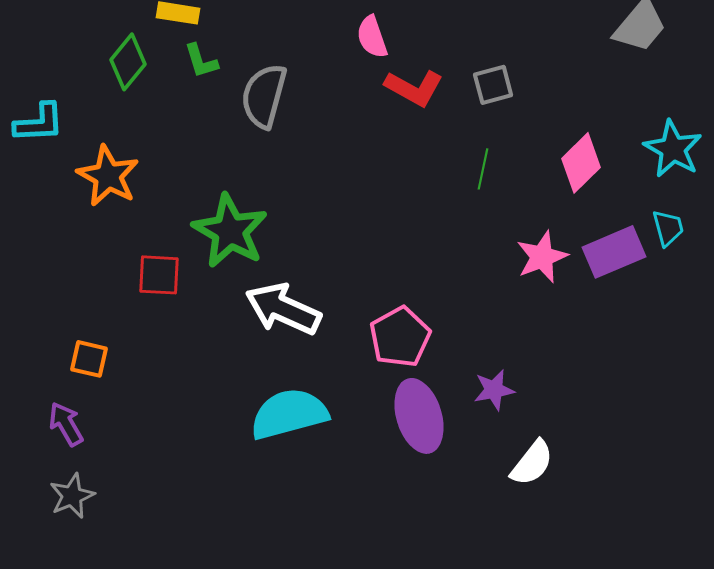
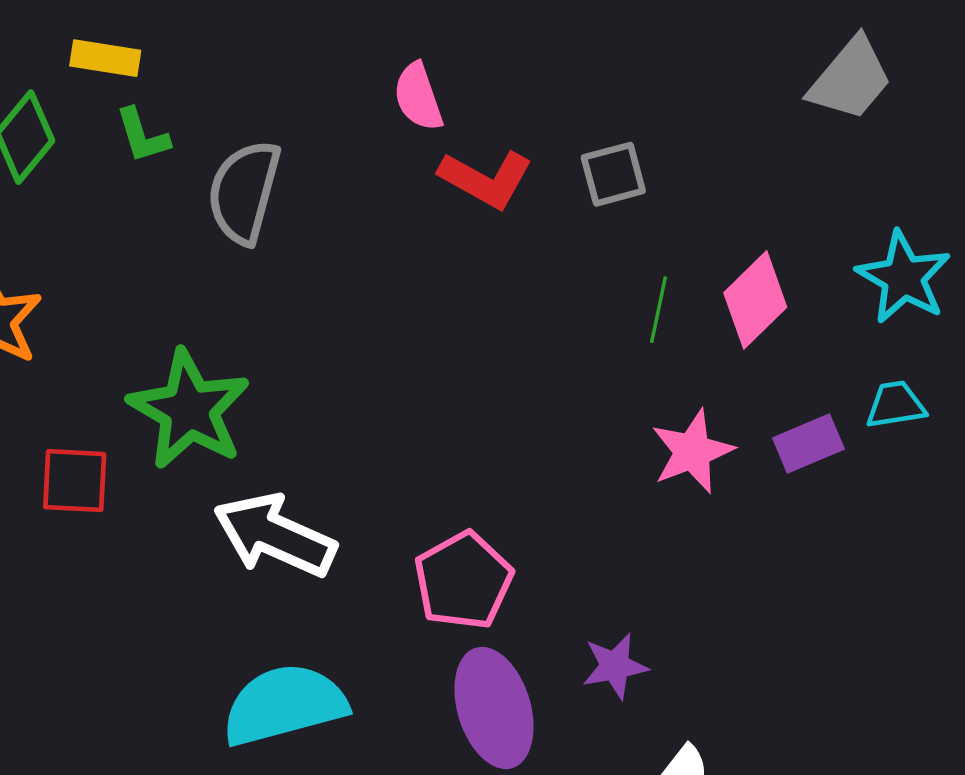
green line: (483, 169) -> (658, 310), moved
cyan trapezoid: (668, 228) -> (896, 405), turned -84
purple rectangle: (614, 252) -> (808, 443), size x0.7

